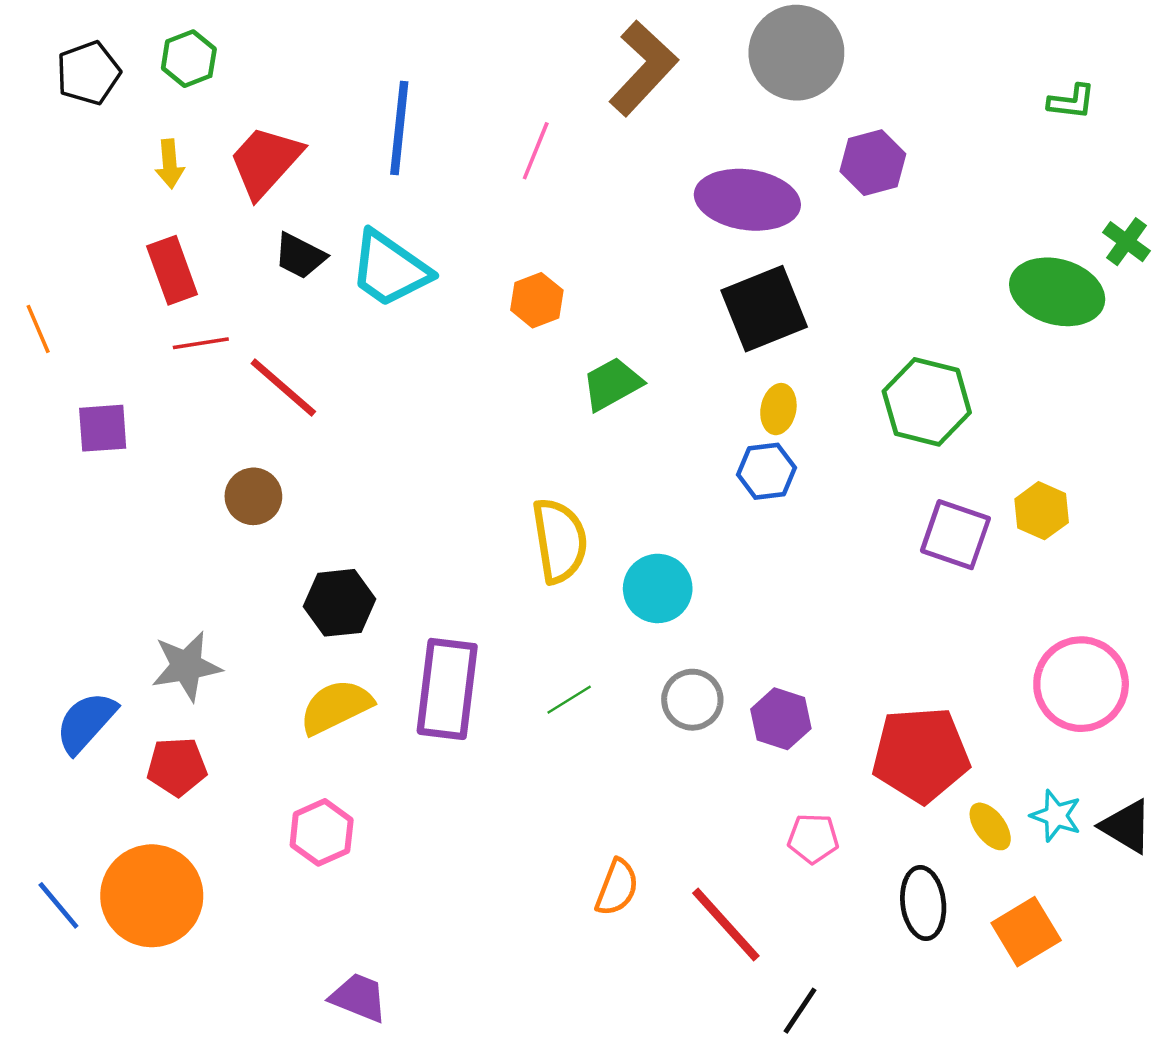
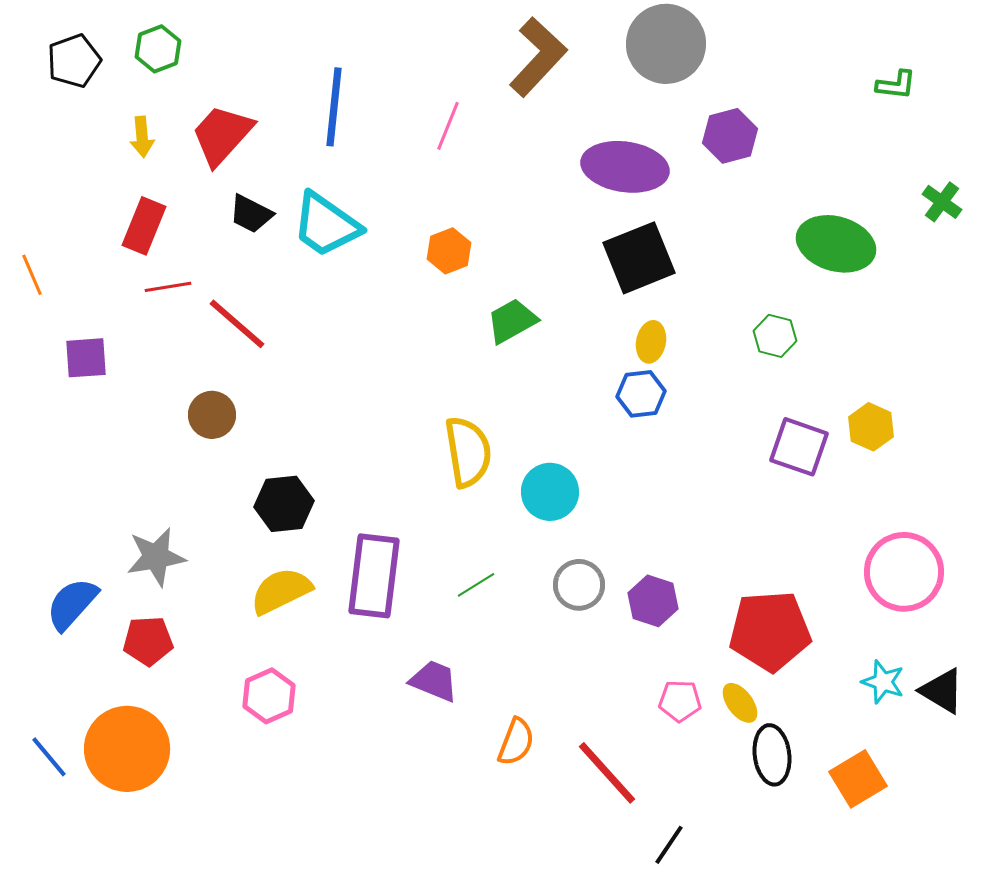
red rectangle: (172, 270) -> (144, 226), turned 42
green ellipse: (1057, 292) -> (836, 244), moved
green hexagon: (927, 402) -> (775, 336), size x0.6
yellow ellipse: (990, 826) -> (740, 703), moved
purple trapezoid: (359, 997) -> (434, 681), moved

